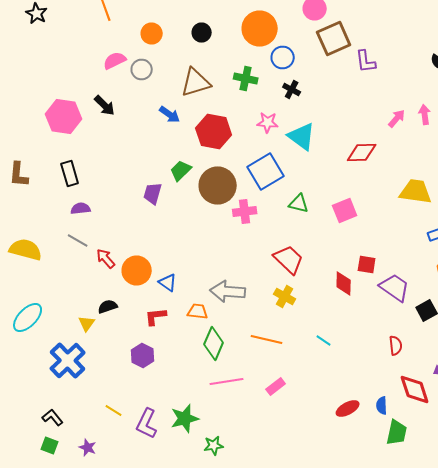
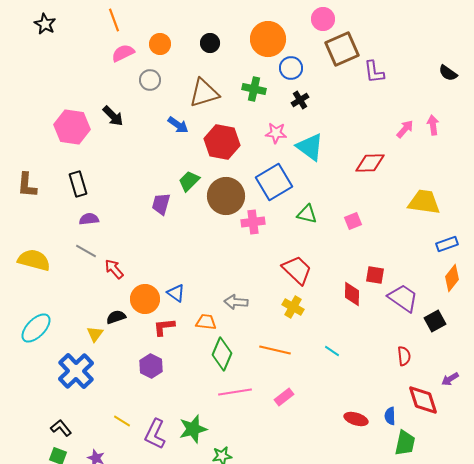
pink semicircle: (115, 60) -> (123, 53), moved
black cross: (292, 90) -> (300, 100), turned 30
pink square: (345, 210) -> (353, 221), size x0.7
orange circle: (137, 270) -> (145, 299), moved
gray arrow: (228, 292) -> (236, 302), size x0.7
red ellipse: (348, 408) -> (356, 419), turned 45

